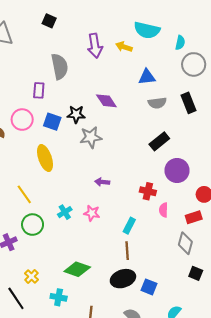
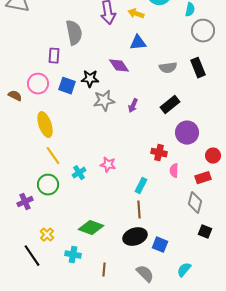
blue triangle: (147, 77) -> (138, 43), moved
yellow ellipse: (45, 158) -> (45, 125), moved
purple arrow: (102, 182) -> (133, 106), moved, turned -72
yellow line: (24, 194) -> (53, 156), moved
pink star: (92, 213) -> (108, 165), moved

